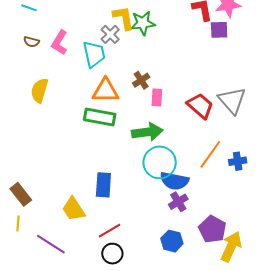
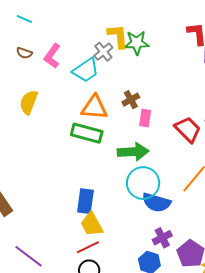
cyan trapezoid: (94, 54) -> (86, 70), turned 64
purple cross: (178, 202) -> (162, 238), moved
yellow trapezoid: (73, 209) -> (92, 224), moved

